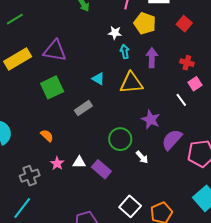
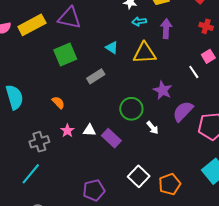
cyan arrow: (125, 52) -> (139, 21), turned -88
red cross: (187, 63) -> (206, 26), moved

